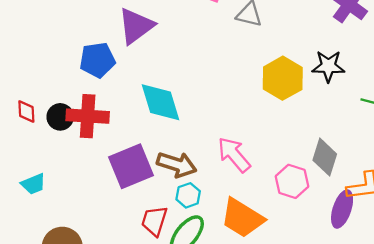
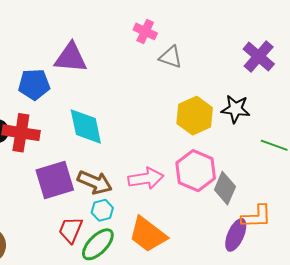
purple triangle: (136, 26) -> (71, 58), turned 36
pink arrow: (234, 155) -> (146, 178), turned 116
pink hexagon: (292, 181) -> (196, 171), moved, size x1.4

